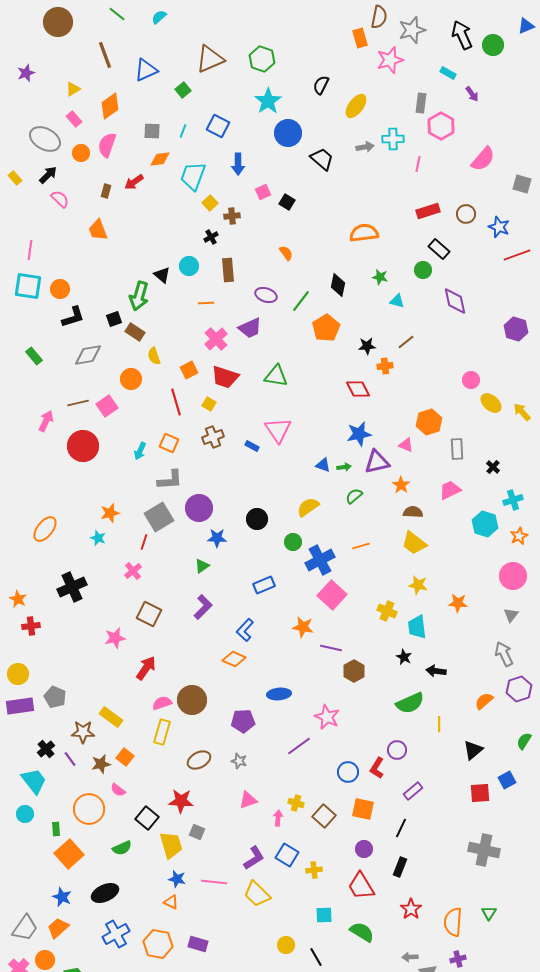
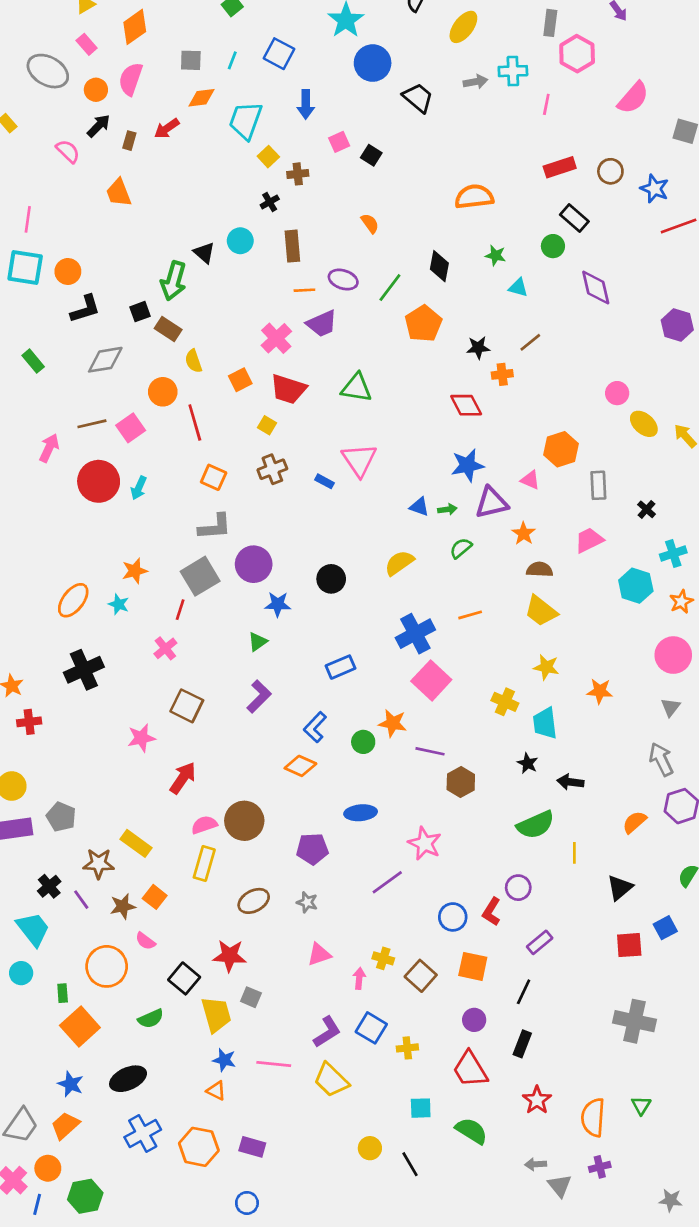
black arrow: (48, 175) -> (99, 126), moved
orange line: (206, 303) -> (304, 290), moved
red line: (176, 402) -> (195, 423), moved
cyan arrow: (140, 451) -> (139, 488), moved
orange ellipse: (45, 529) -> (73, 600), moved
green circle: (293, 542) -> (363, 742), moved

